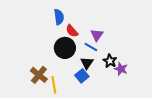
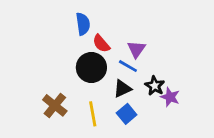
black triangle: (87, 63) -> (122, 89), turned 32
blue square: (82, 76) -> (127, 114), moved
yellow line: (54, 85) -> (93, 114), moved

